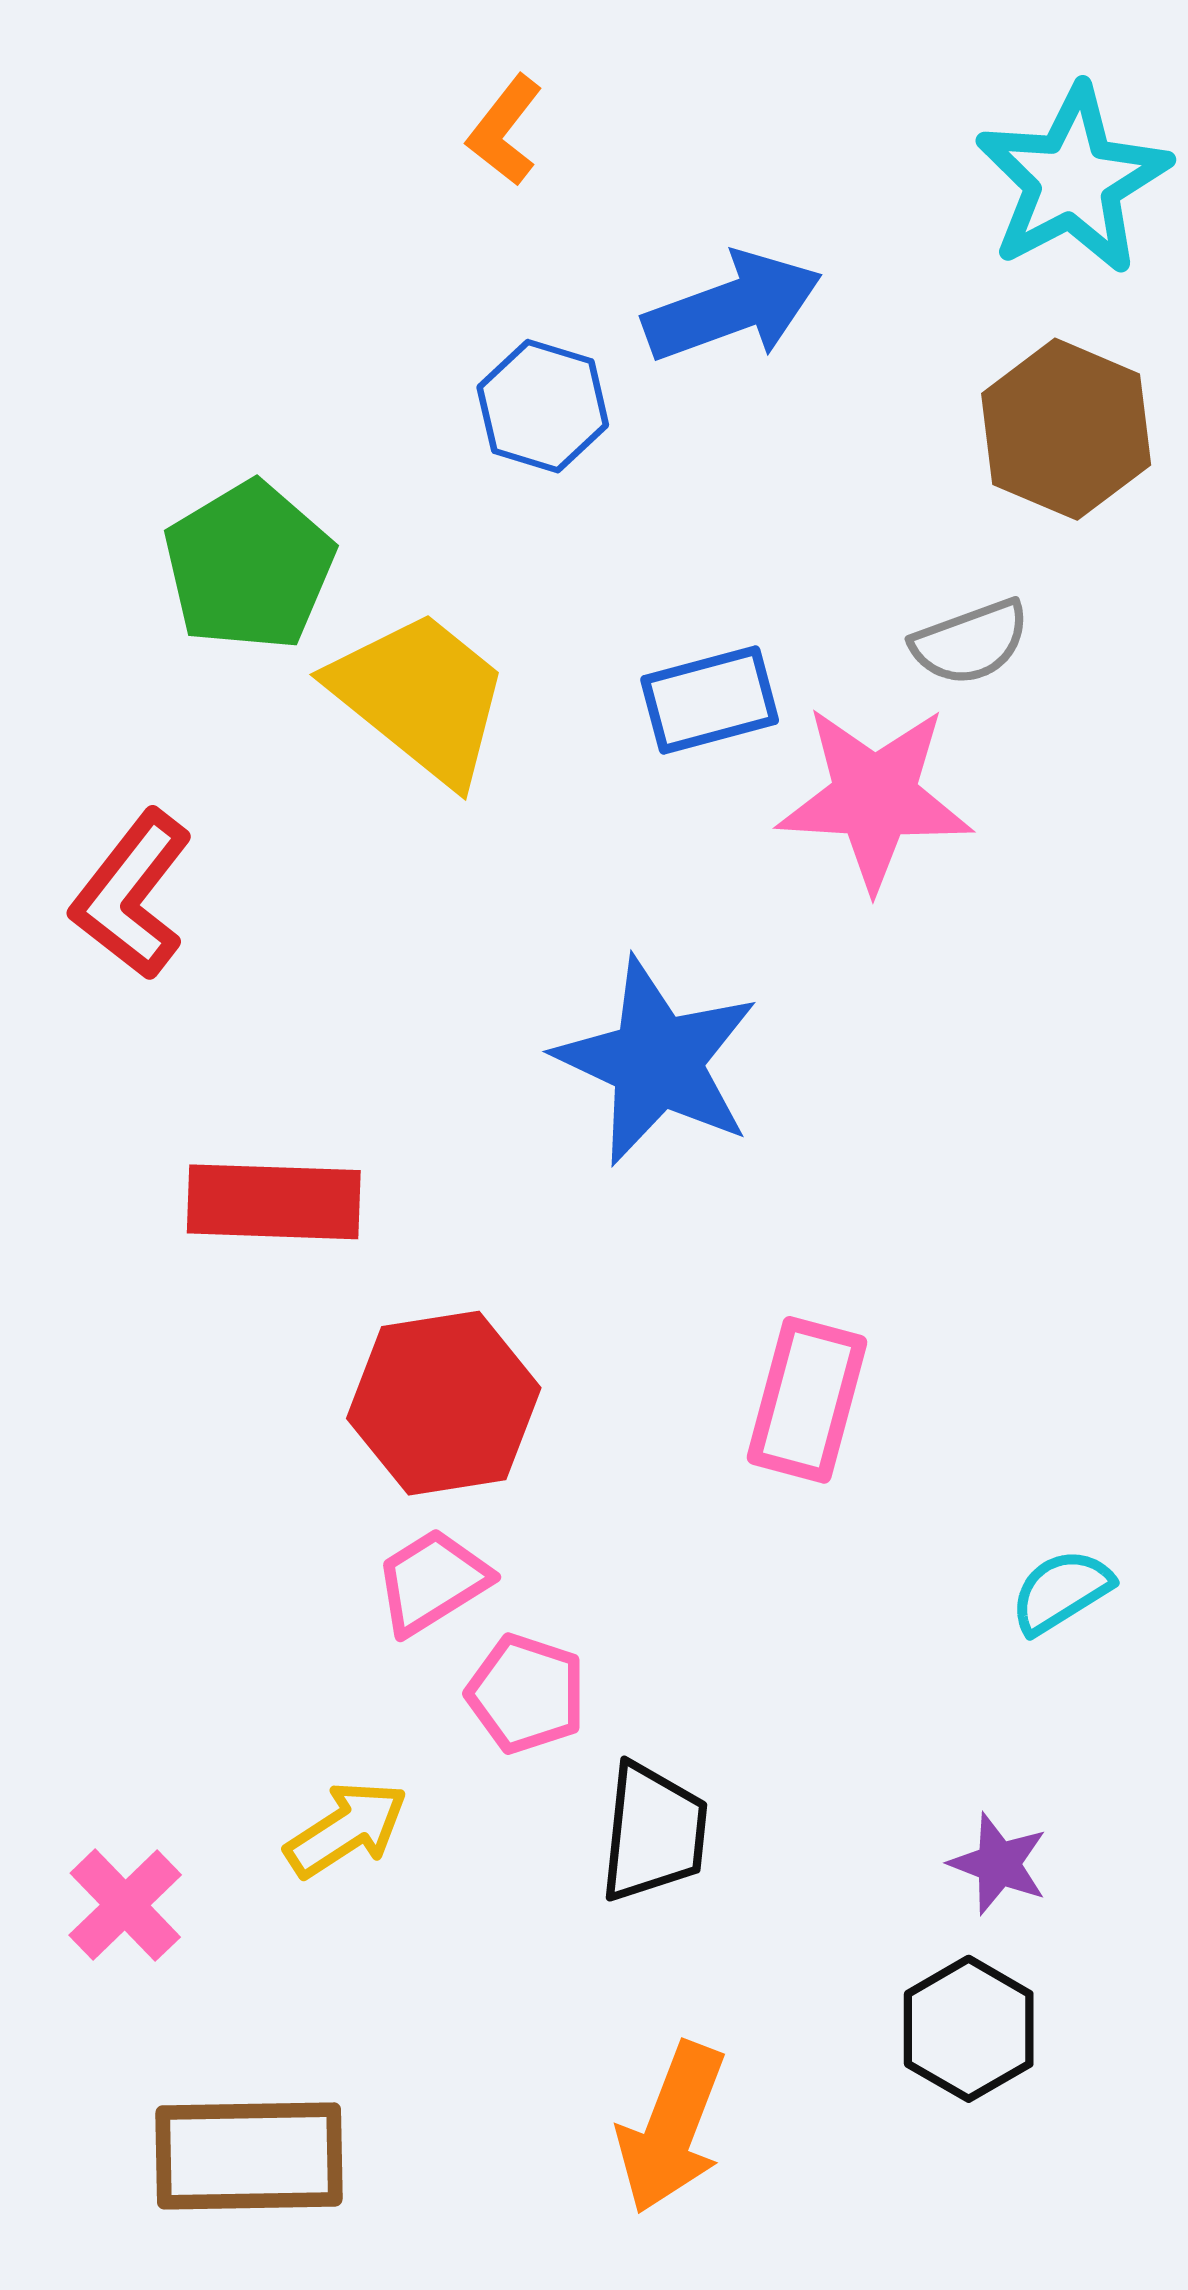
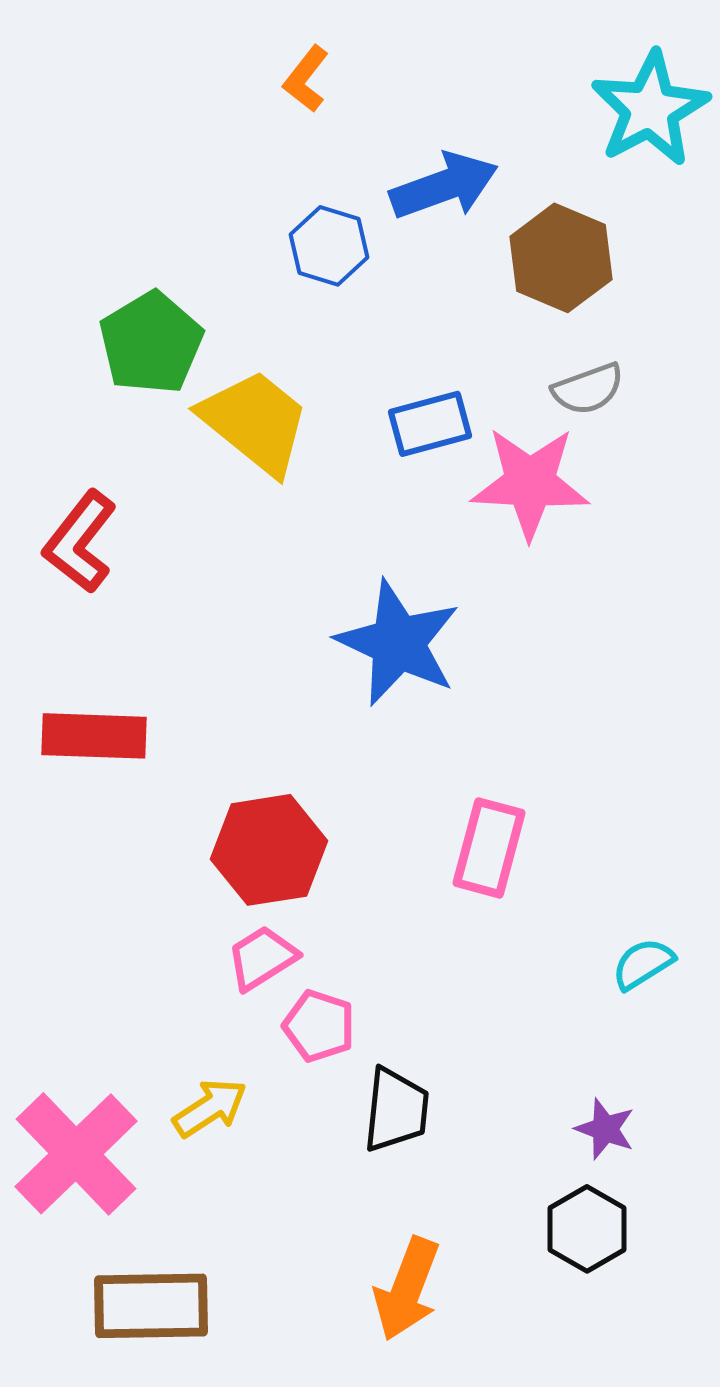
brown hexagon: (1066, 429) -> (561, 258), moved
red rectangle: (274, 1202) -> (94, 736), moved
pink cross: (125, 1905) -> (76, 1154), size x1.8

